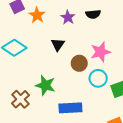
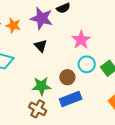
purple star: (68, 17) -> (42, 18), size x1.6
brown circle: (79, 63) -> (67, 77), moved
brown cross: (20, 99) -> (38, 109), moved

